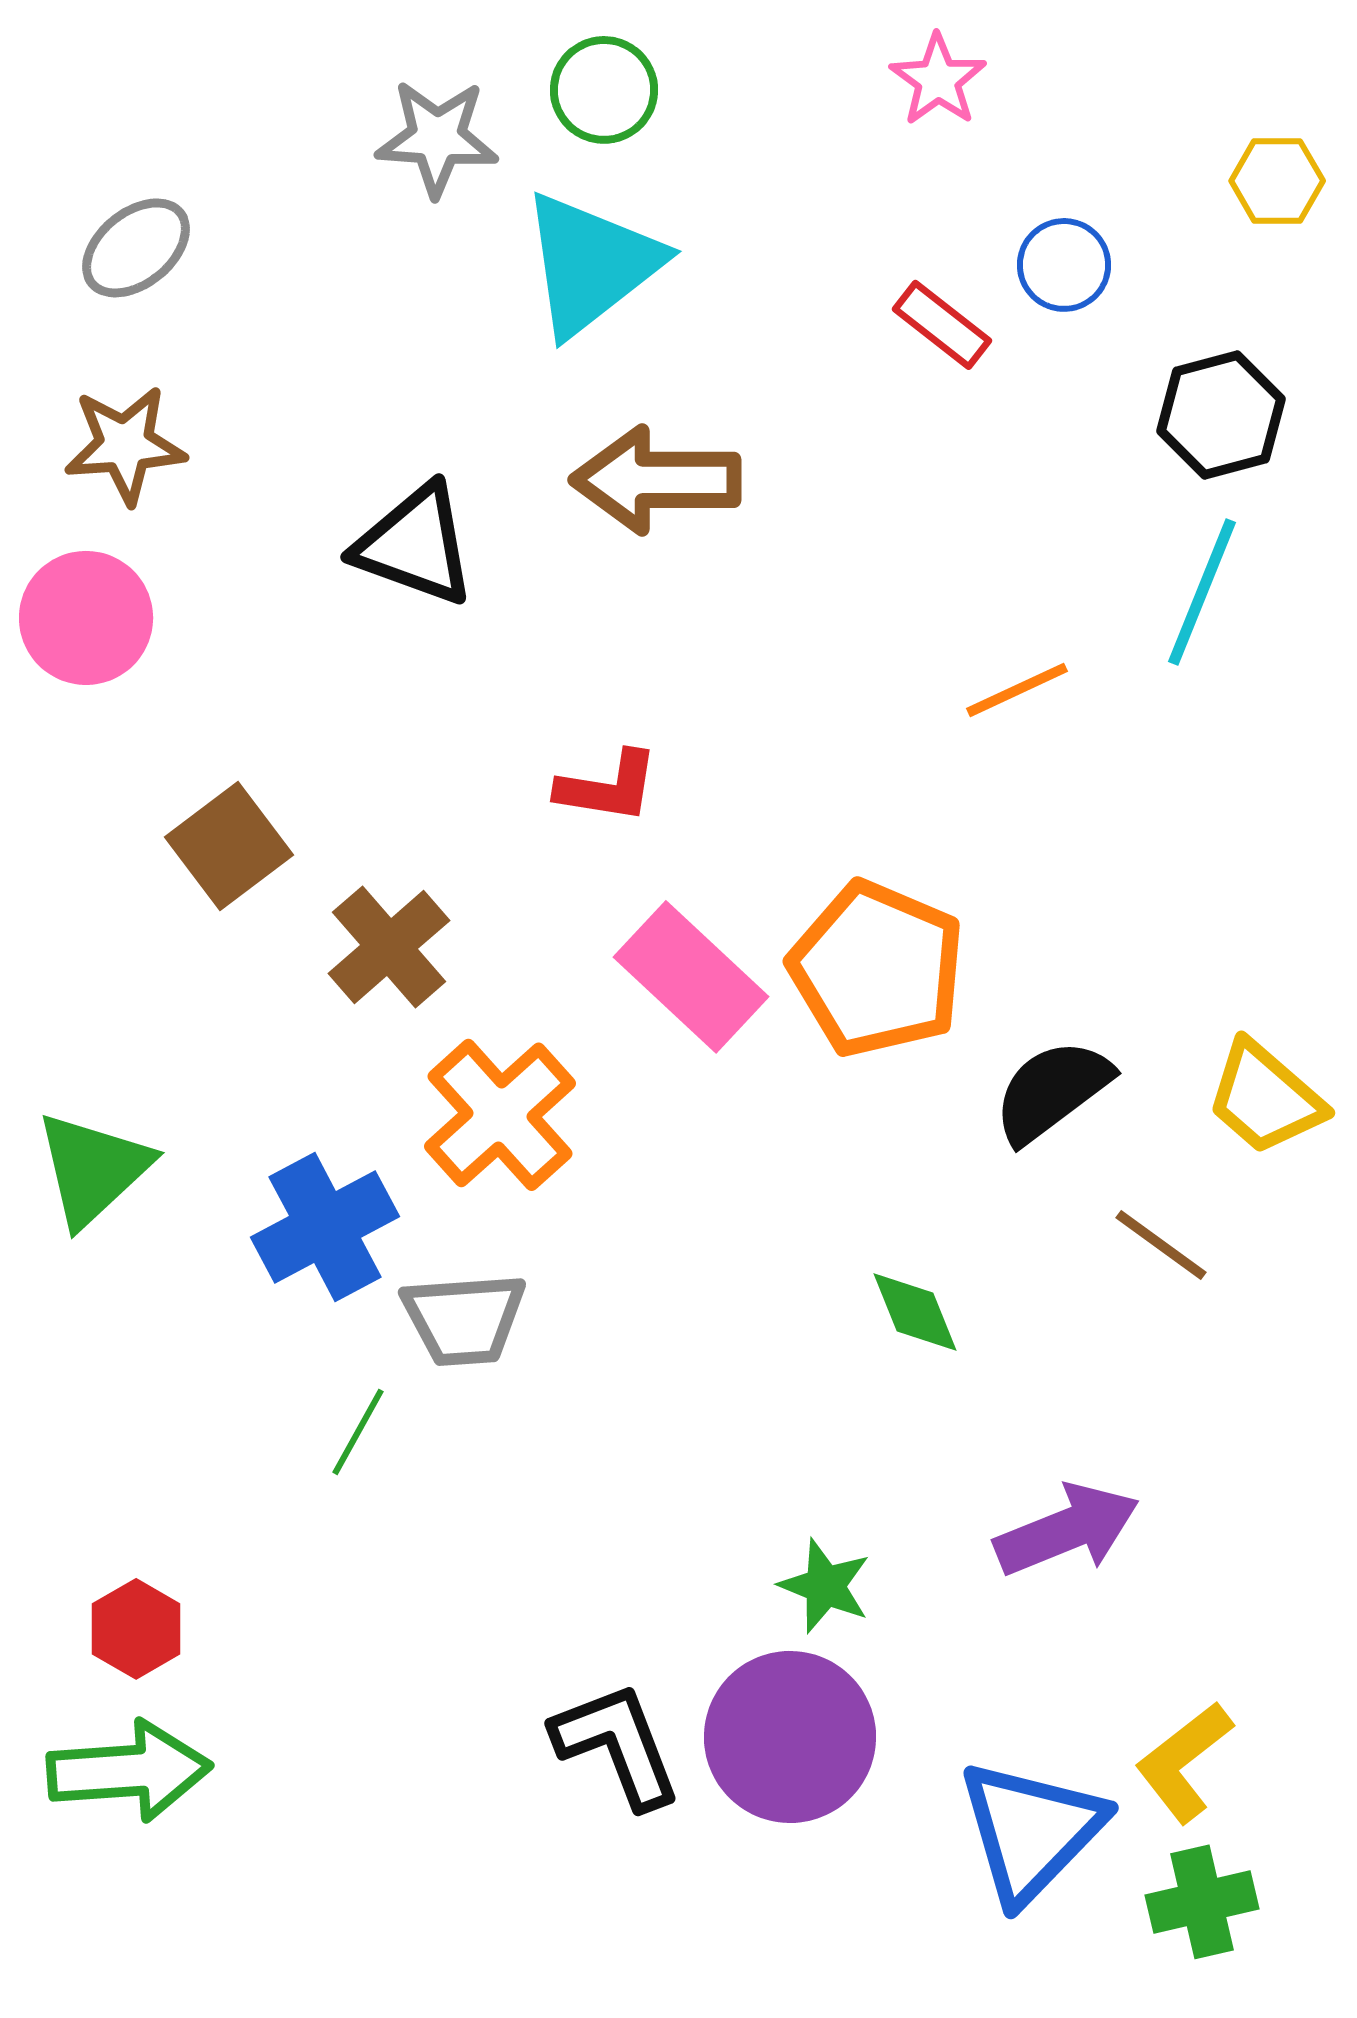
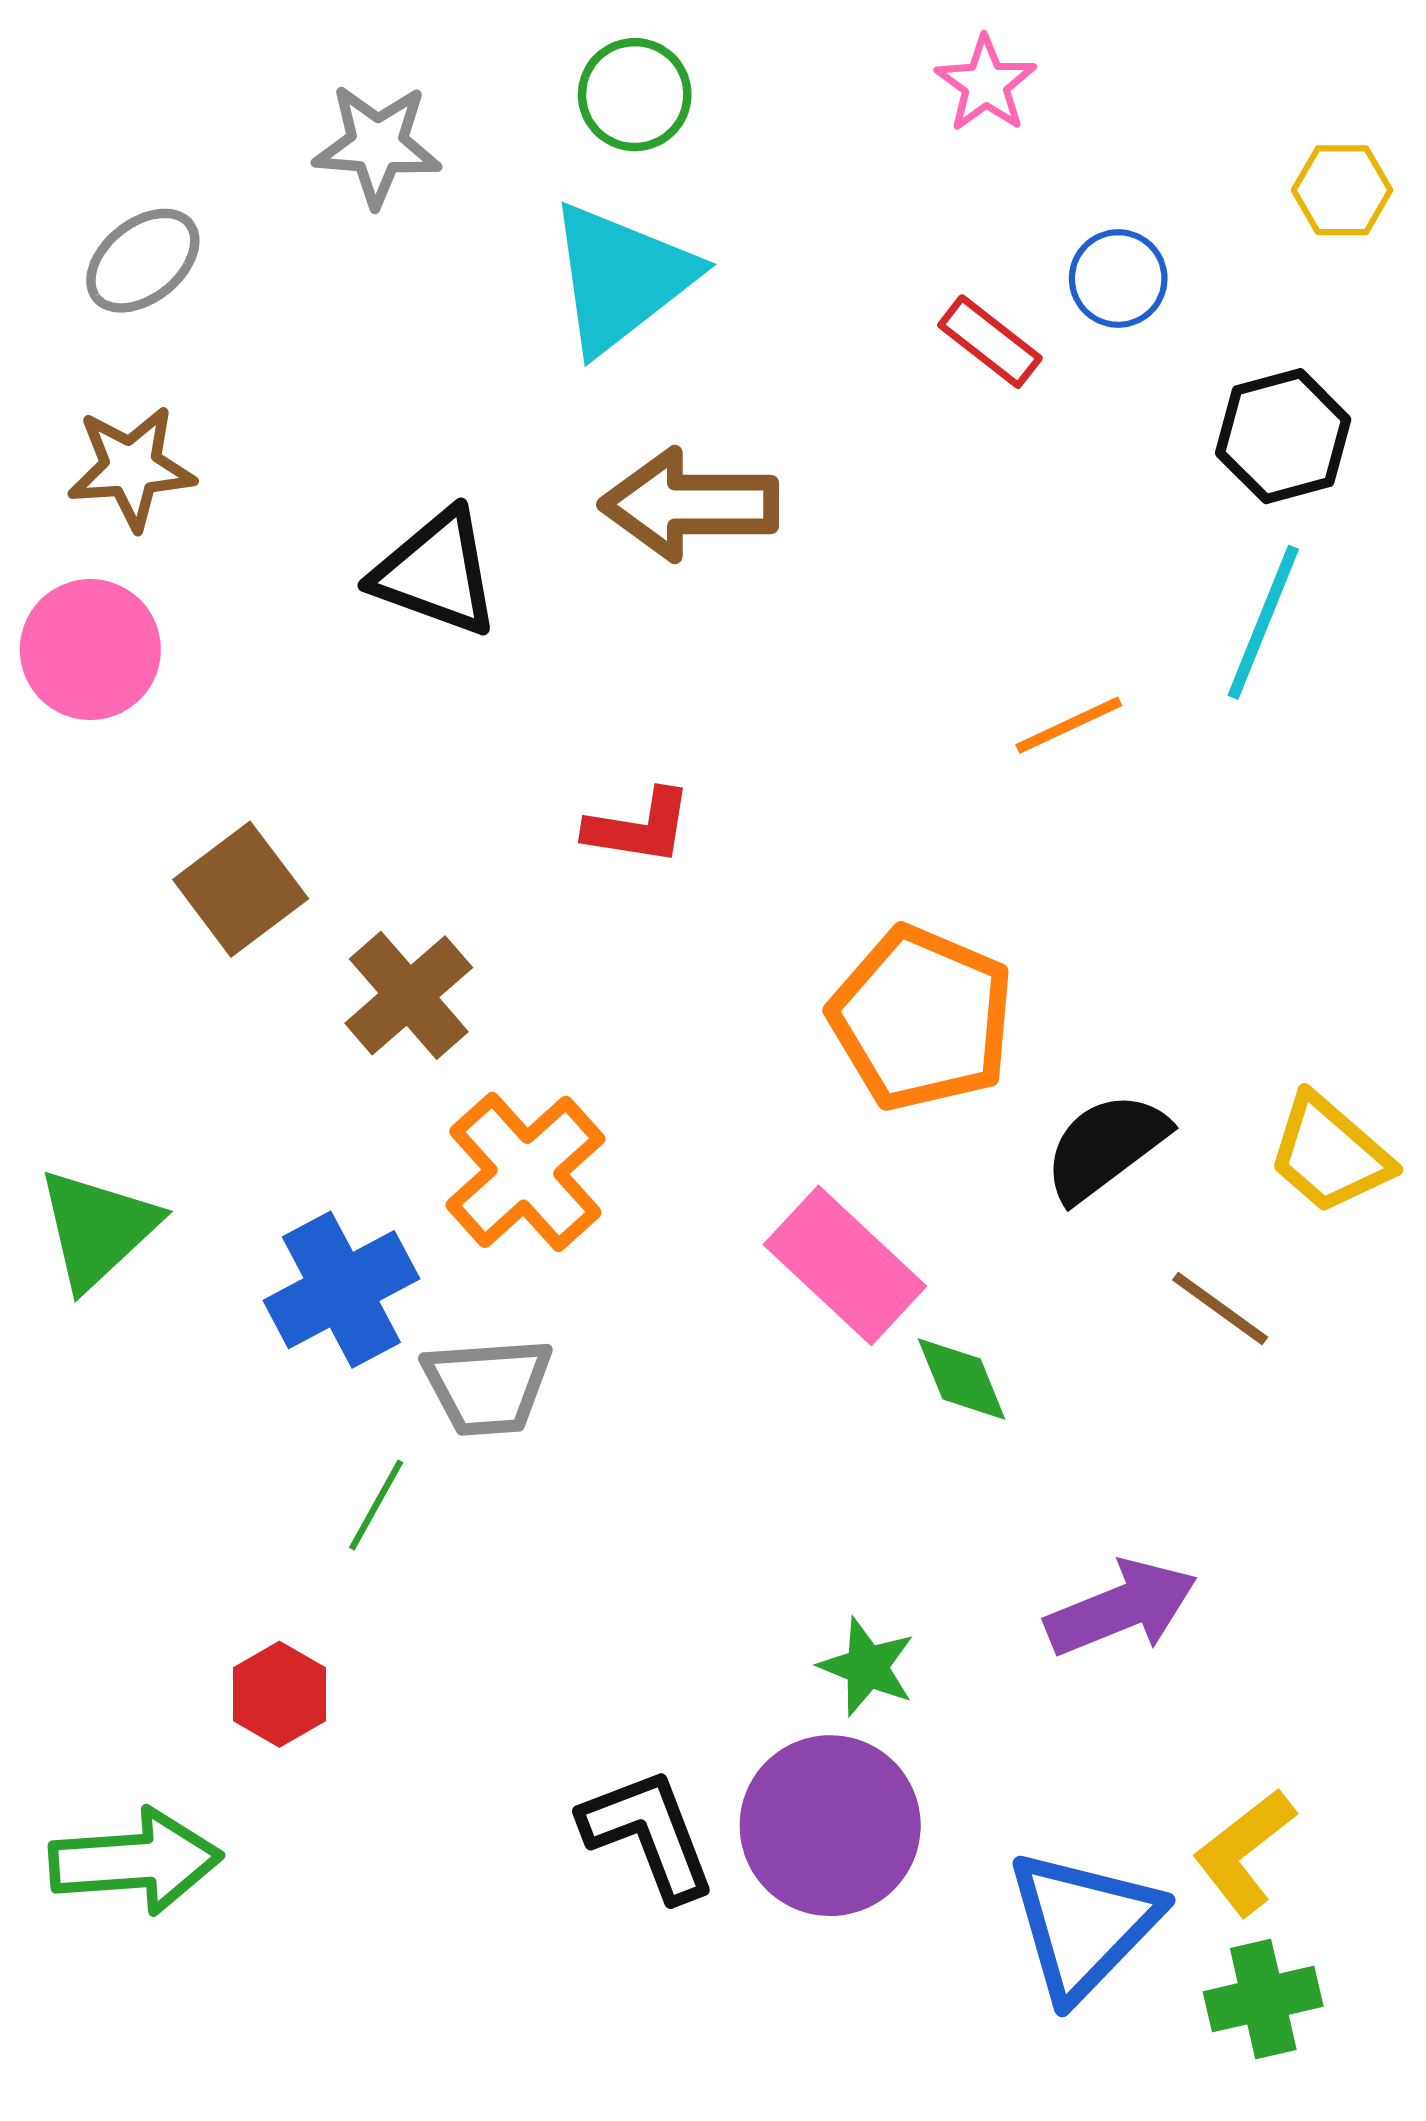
gray star: (437, 138) -> (377, 145), moved
pink rectangle: (691, 977) -> (845, 1265), moved
red hexagon: (136, 1629) -> (279, 1694), moved

